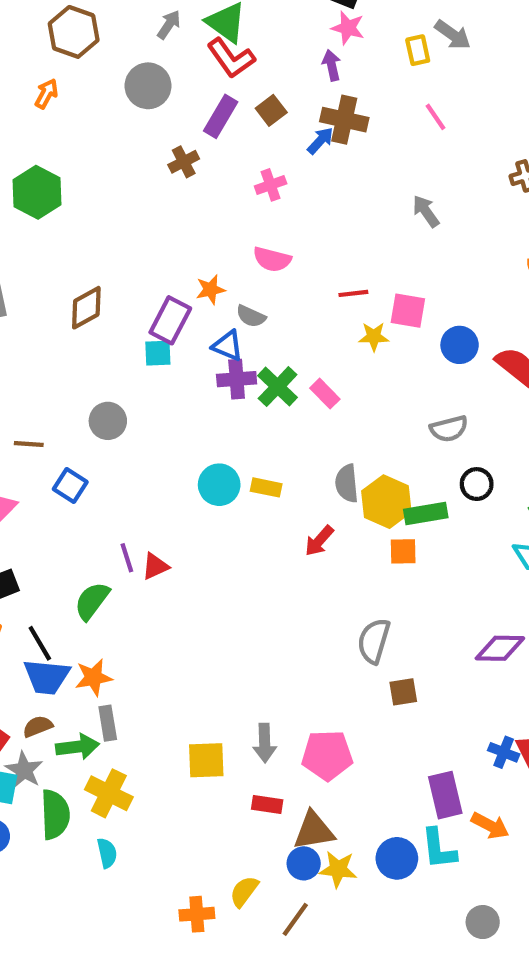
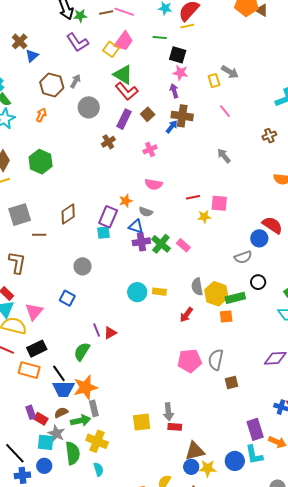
gray arrow: (169, 25) -> (75, 81), moved
blue circle: (460, 345) -> (259, 238), moved
brown line: (29, 444) -> (39, 235), moved
orange star: (94, 677) -> (85, 387), size x1.4
pink pentagon: (327, 755) -> (190, 361), moved
red rectangle: (267, 805) -> (175, 427), moved

